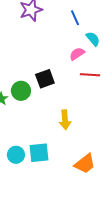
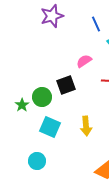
pink semicircle: (77, 54) -> (84, 61), moved
cyan square: (39, 153) -> (50, 127), moved, turned 30

